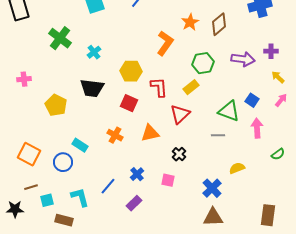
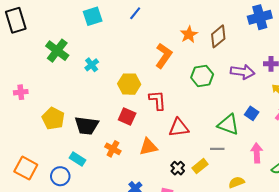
yellow rectangle: (191, 87) -> (200, 166), moved
black trapezoid: (92, 88) -> (87, 126), moved
red triangle: (180, 114) -> (179, 128), turned 35
pink arrow: (257, 128) -> (257, 153), moved

